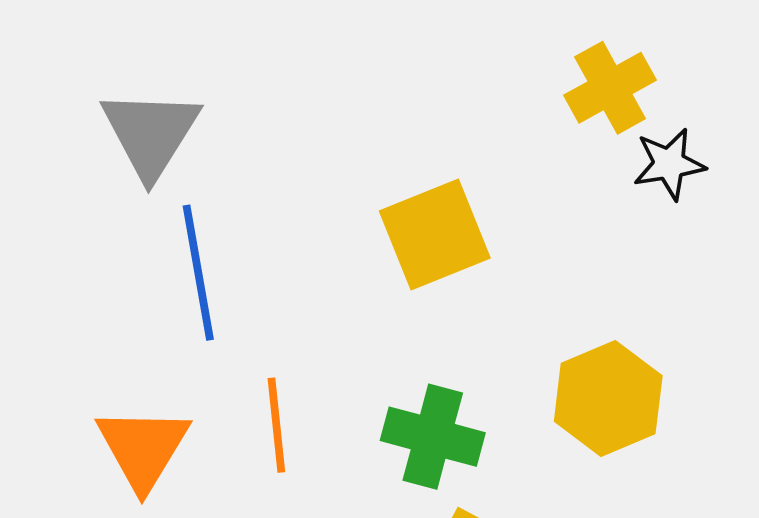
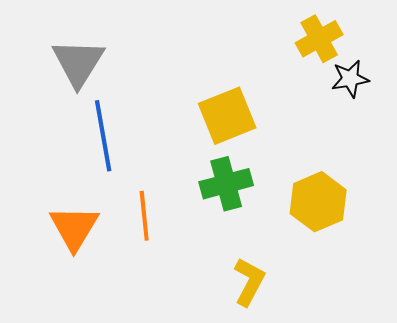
green cross: (433, 437) -> (226, 184), moved, turned -30

